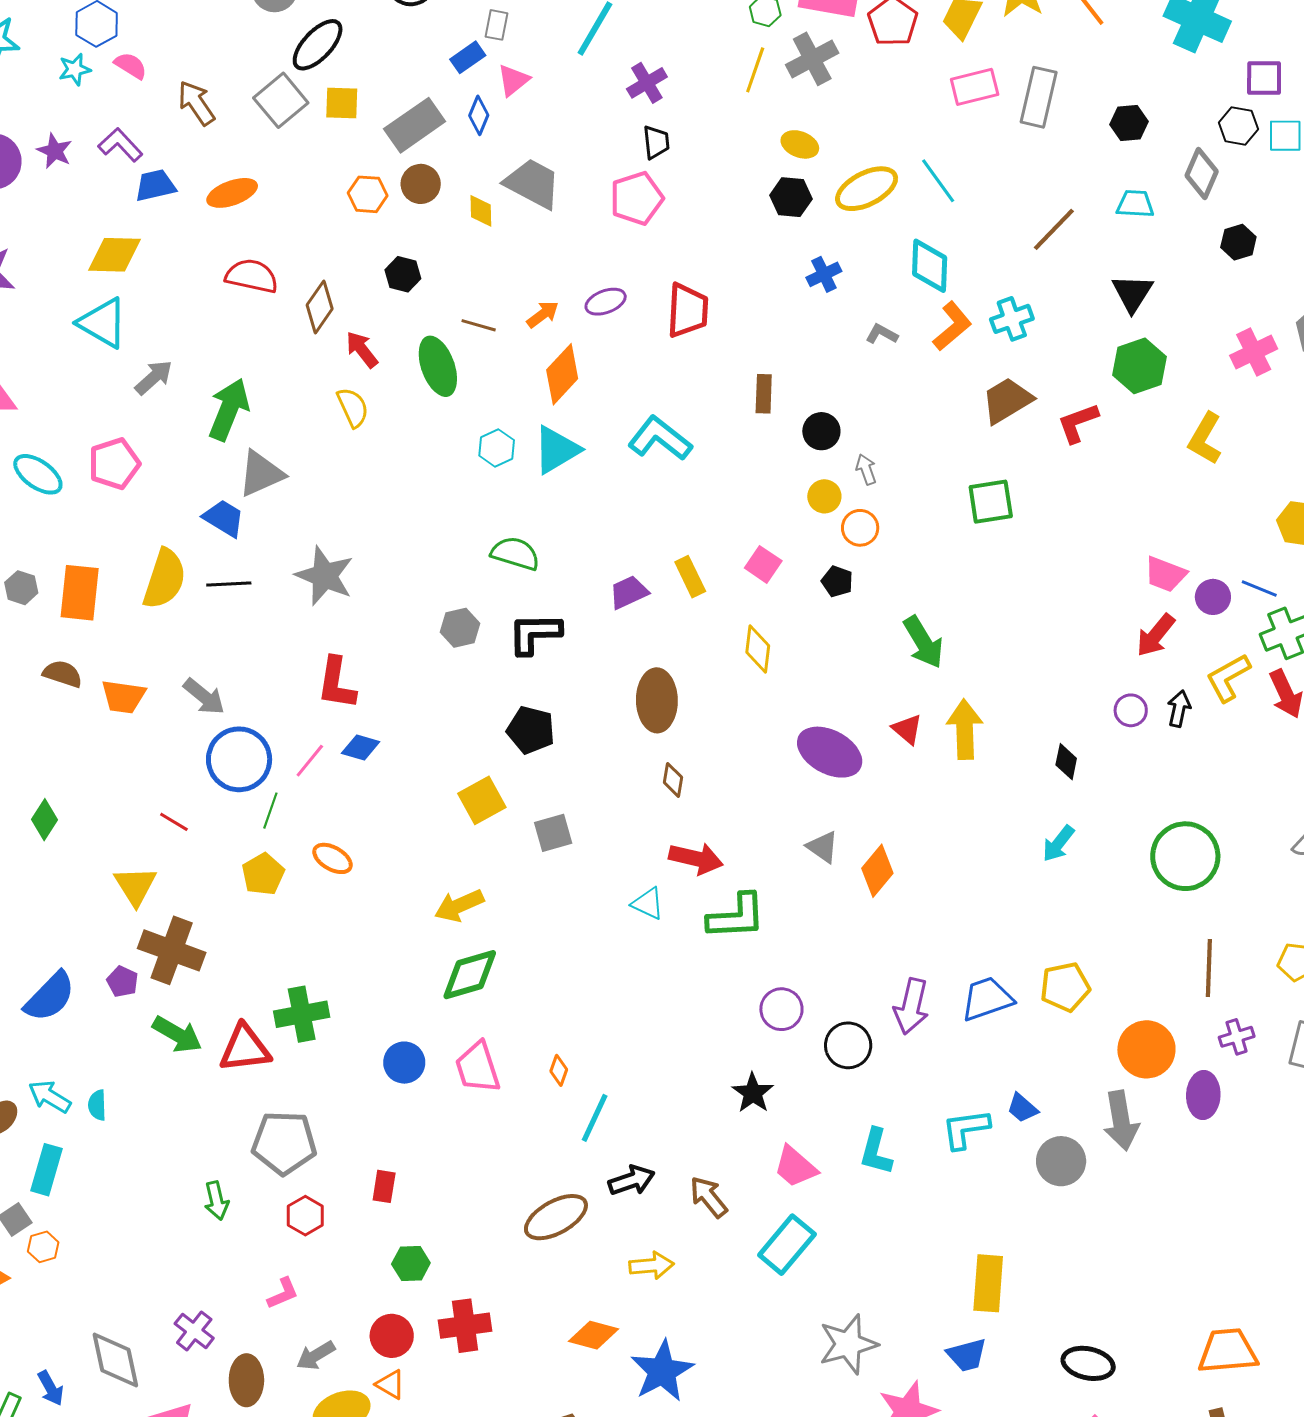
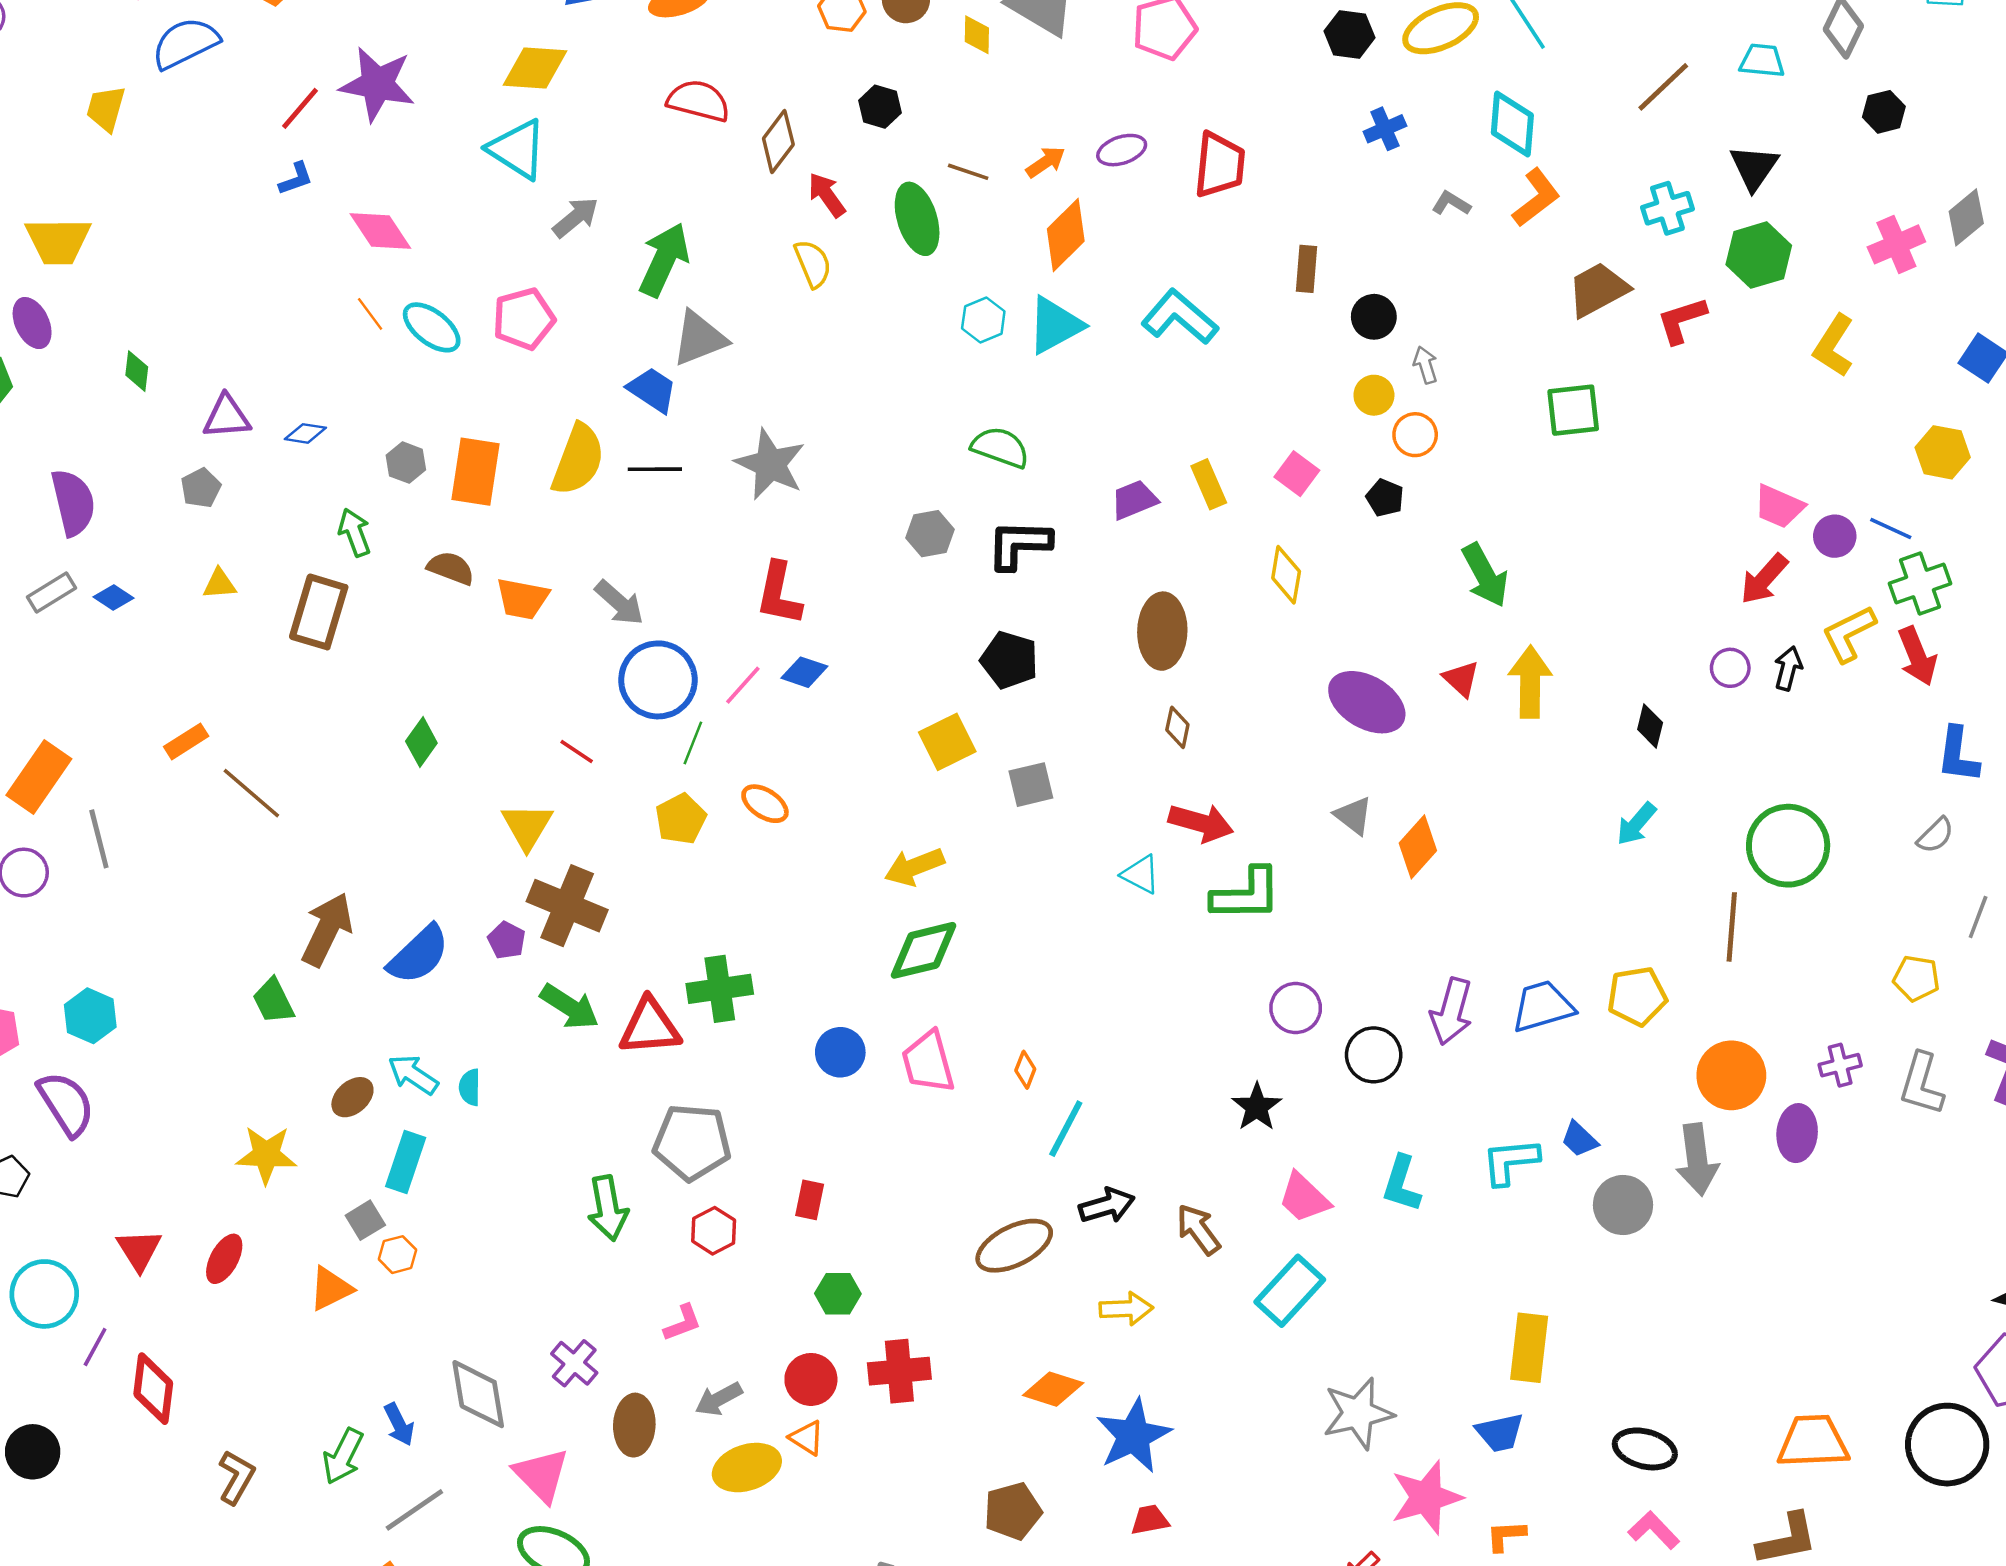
cyan cross: (1012, 319) -> (1667, 208), moved
brown line: (1209, 968) -> (1732, 927), moved
green arrow: (216, 1201) -> (608, 1208), size x1.4

